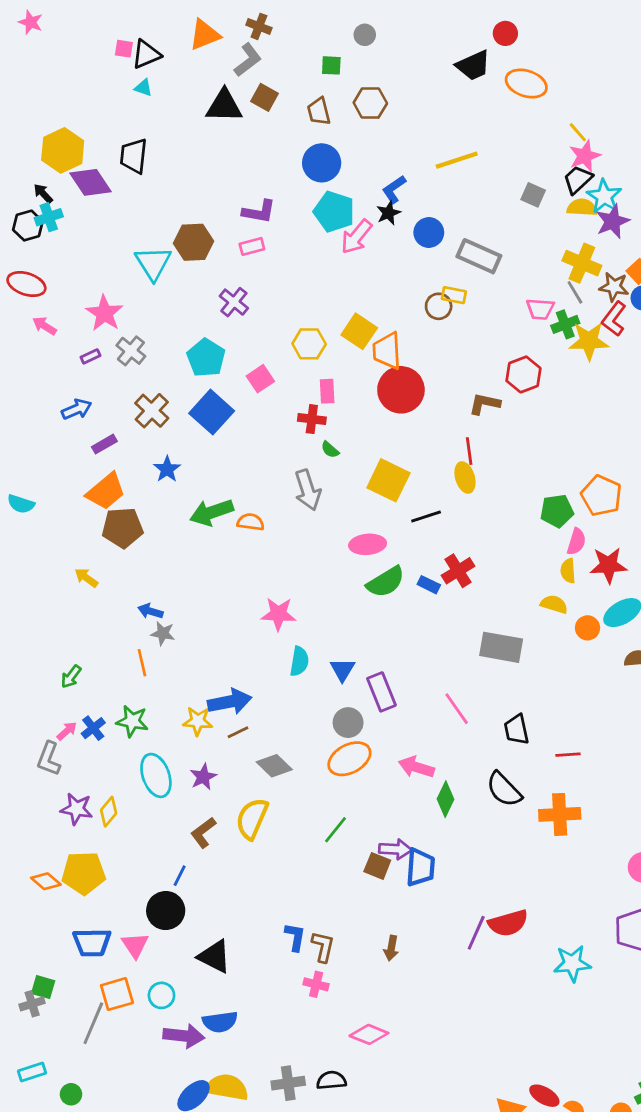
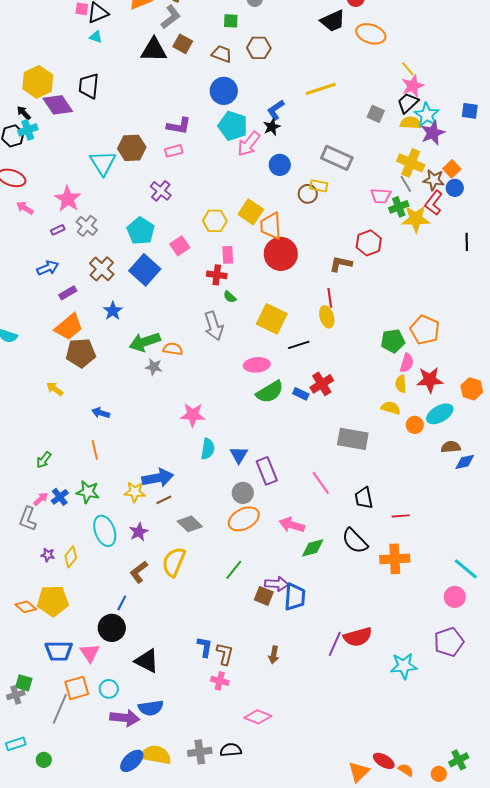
brown trapezoid: (319, 111) -> (222, 54), turned 125
blue circle: (429, 232) -> (280, 165), moved
gray star: (163, 633) -> (154, 367), moved
green diamond: (446, 799) -> (313, 548), turned 50
purple star: (77, 809) -> (48, 555), size x0.6

